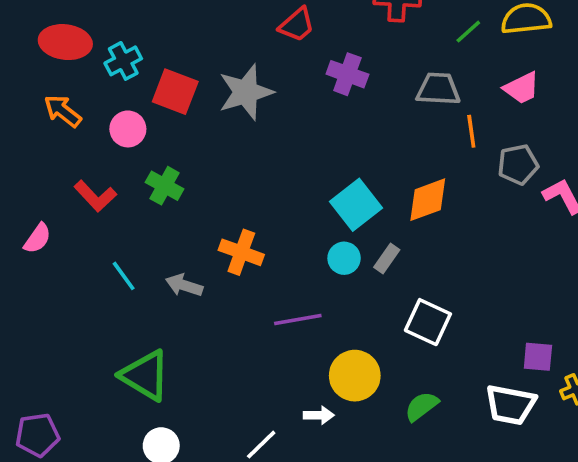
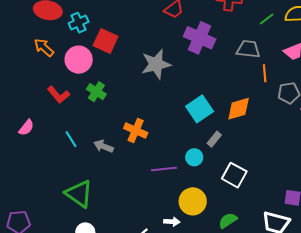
purple cross: (347, 74) -> (200, 38), size x1.4
gray star: (246, 92) -> (156, 64), moved
pink circle: (128, 129) -> (79, 60), size x1.4
pink semicircle: (37, 238) -> (26, 128), moved
cyan circle: (344, 258) -> (194, 157), moved

